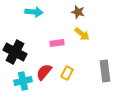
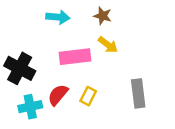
cyan arrow: (34, 12) -> (58, 17), moved
pink rectangle: (57, 43) -> (75, 57), size x1.6

